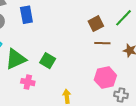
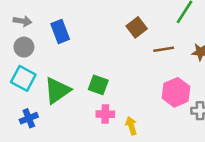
brown square: (96, 24) -> (137, 27), moved
pink cross: (28, 82) -> (105, 114), moved

